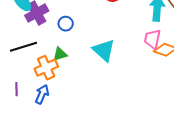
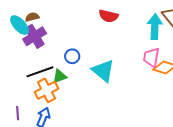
blue circle: (66, 24) -> (72, 56), moved
black line: (24, 47) -> (40, 72), moved

